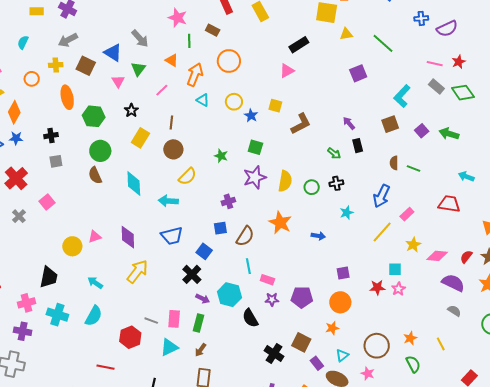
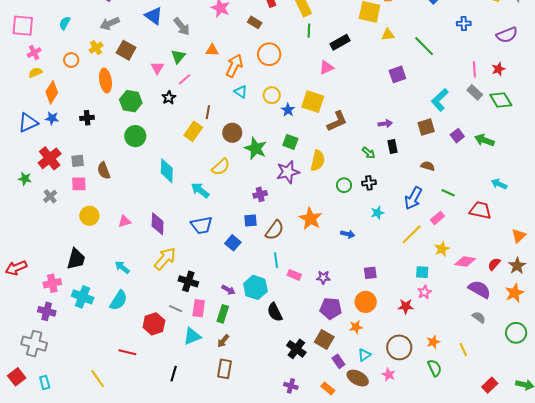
purple semicircle: (447, 29) -> (507, 35), moved
green line: (189, 41) -> (309, 31), moved
blue triangle: (113, 53) -> (154, 16), moved
orange triangle: (172, 60) -> (212, 50), turned -32
pink line: (435, 64) -> (474, 69), turned 70
yellow cross: (56, 65) -> (96, 48), turned -32
pink line: (162, 90) -> (184, 79), moved
yellow square: (275, 106) -> (313, 102), size x1.6
purple arrow: (349, 123) -> (385, 124), turned 120
yellow rectangle: (140, 138) -> (193, 131), moved
brown circle: (173, 149) -> (232, 133), moved
green star: (221, 156) -> (255, 148), size x1.6
gray square: (56, 161) -> (78, 161), moved
brown semicircle: (394, 163) -> (428, 166), turned 104
green line: (413, 168) -> (448, 193), moved
brown semicircle: (95, 175) -> (104, 171), moved
yellow semicircle: (285, 181) -> (318, 161), moved
cyan arrow: (168, 201) -> (200, 190), turned 30
pink square: (47, 202) -> (79, 184), turned 35
yellow circle: (72, 246) -> (89, 216), moved
black cross: (192, 274) -> (188, 281), moved, turned -30
red star: (377, 288) -> (406, 306), moved
purple pentagon: (302, 297) -> (331, 308), moved
purple star: (272, 299) -> (323, 277), moved

